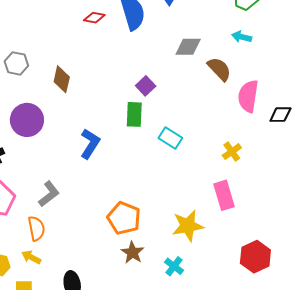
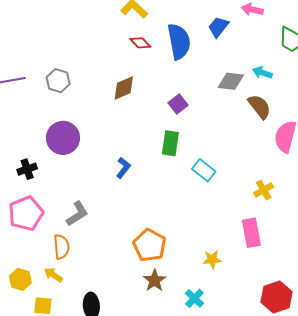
red diamond: (94, 18) -> (140, 43), turned 30
cyan arrow: (242, 37) -> (262, 73), moved
brown diamond: (62, 79) -> (124, 88), moved, turned 48
purple square: (146, 86) -> (178, 104), moved
blue L-shape: (90, 144) -> (123, 168), size x0.7
yellow star: (188, 226) -> (212, 259), size x0.6

